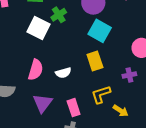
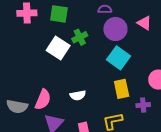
yellow rectangle: (95, 61) -> (122, 89), moved
pink semicircle: (36, 70) -> (43, 100), moved

